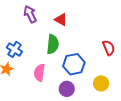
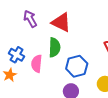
red triangle: (61, 20) -> (61, 22), size x1.5
pink semicircle: (39, 73) -> (37, 64), moved

